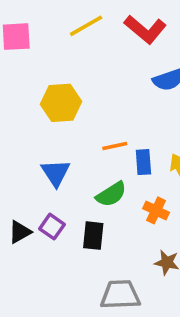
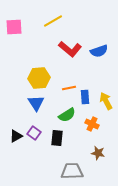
red L-shape: (145, 29) -> (70, 49), moved
yellow hexagon: (61, 103) -> (39, 78), moved

